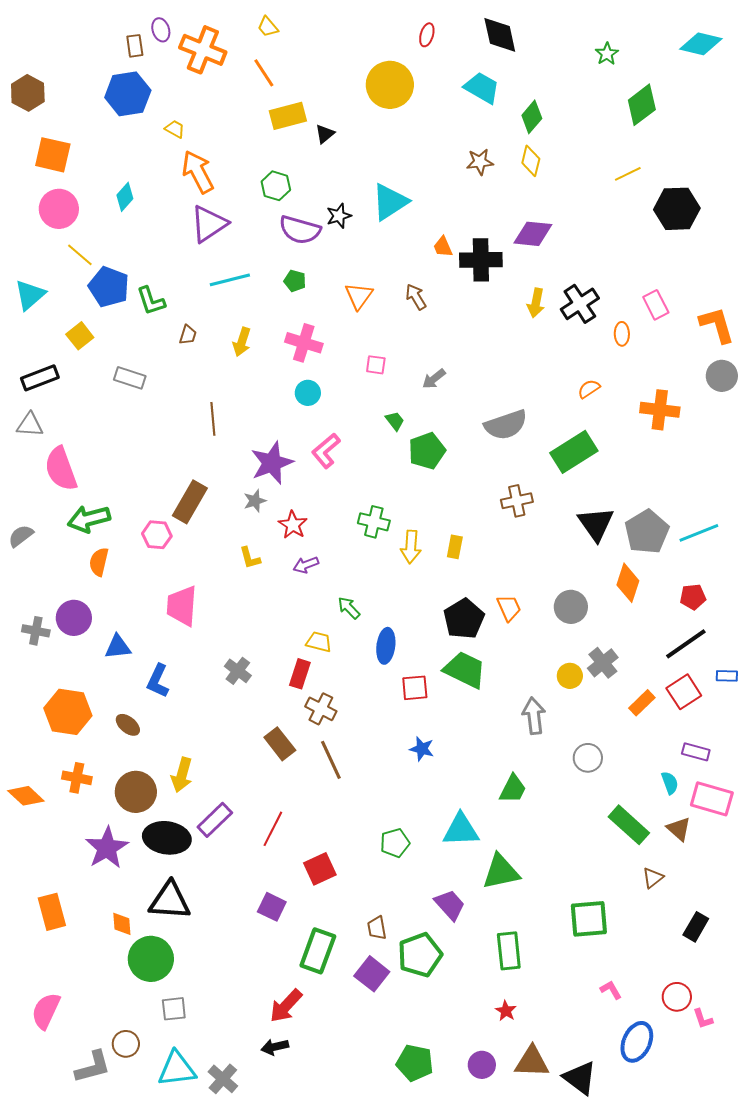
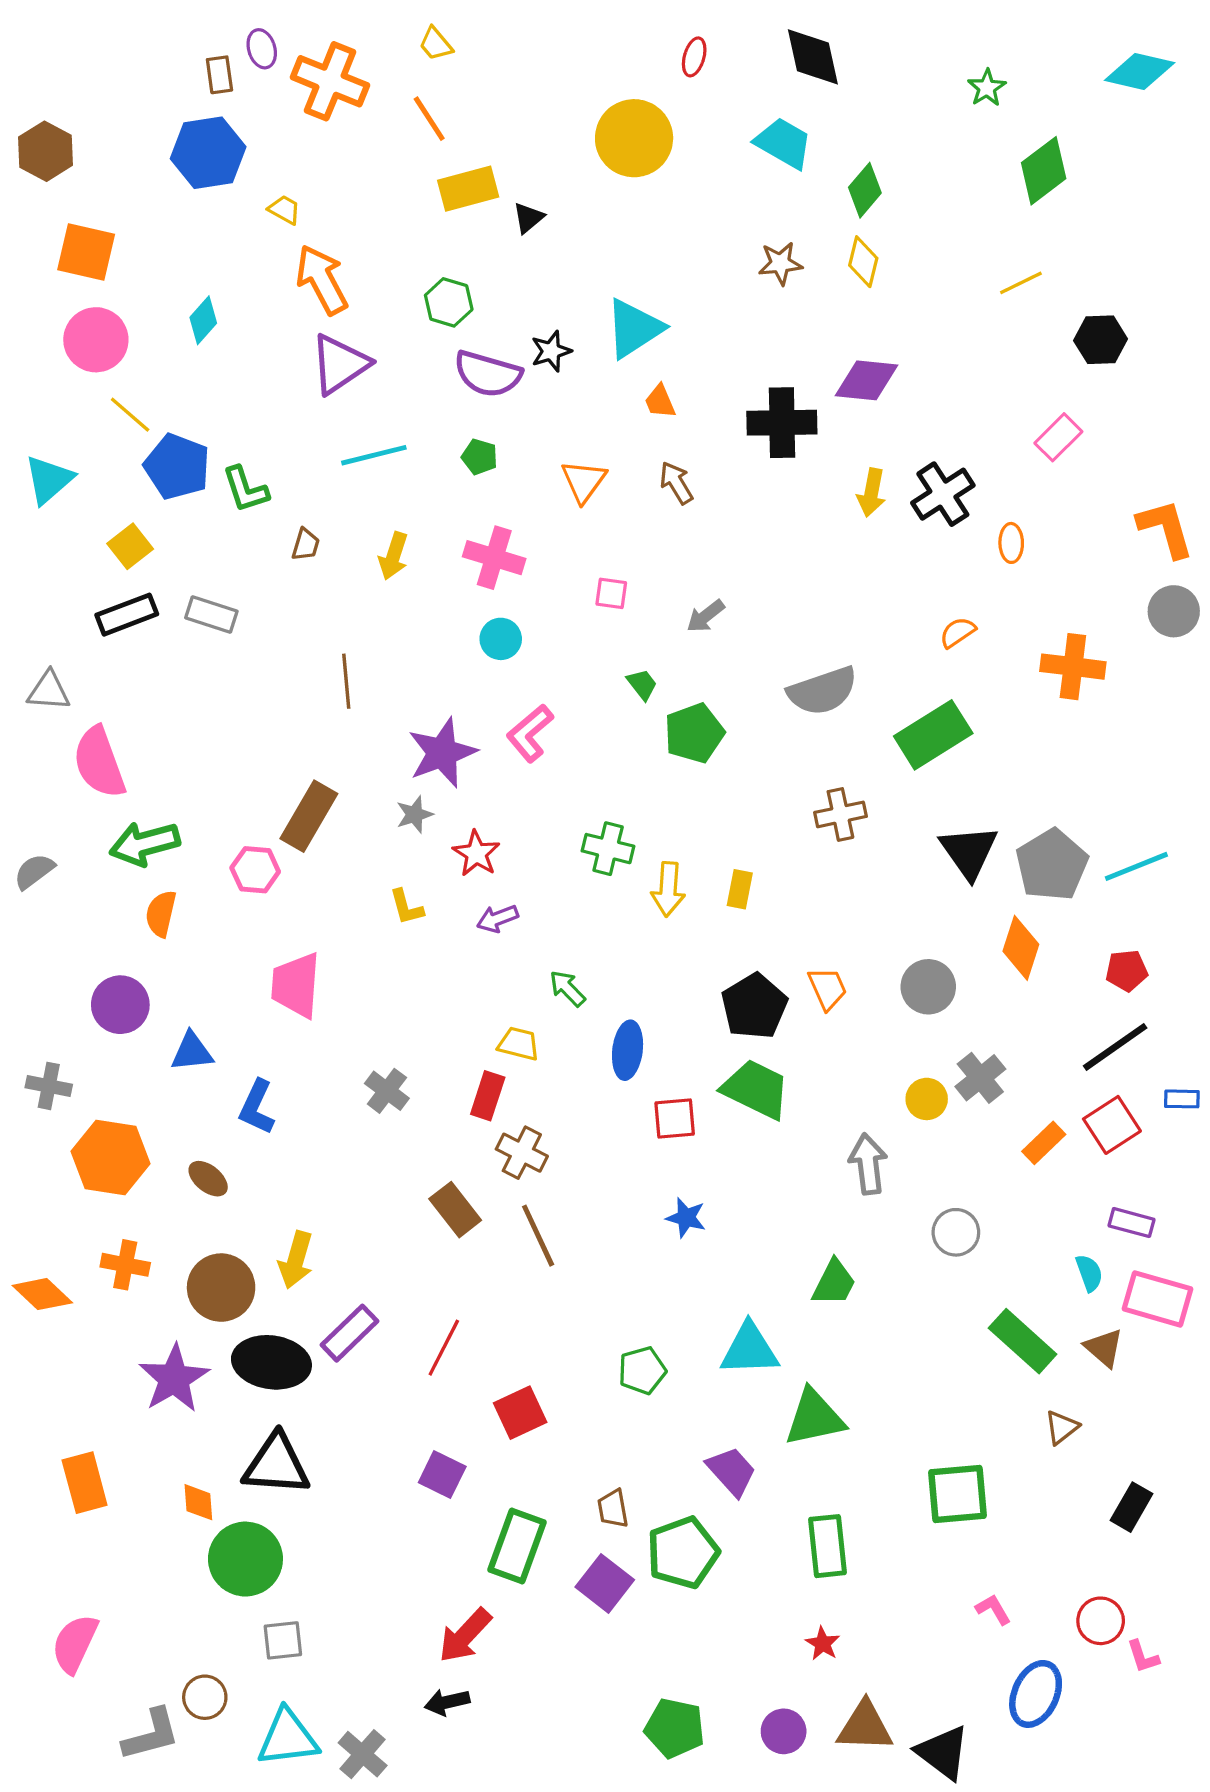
black hexagon: (677, 209) -> (1101, 340), size x0.7
orange trapezoid: (443, 247) -> (660, 402), moved
pink rectangle: (656, 305) -> (1058, 437), moved, turned 72
black rectangle: (40, 378) -> (127, 615), moved
gray cross: (36, 631) -> (49, 1086), moved

